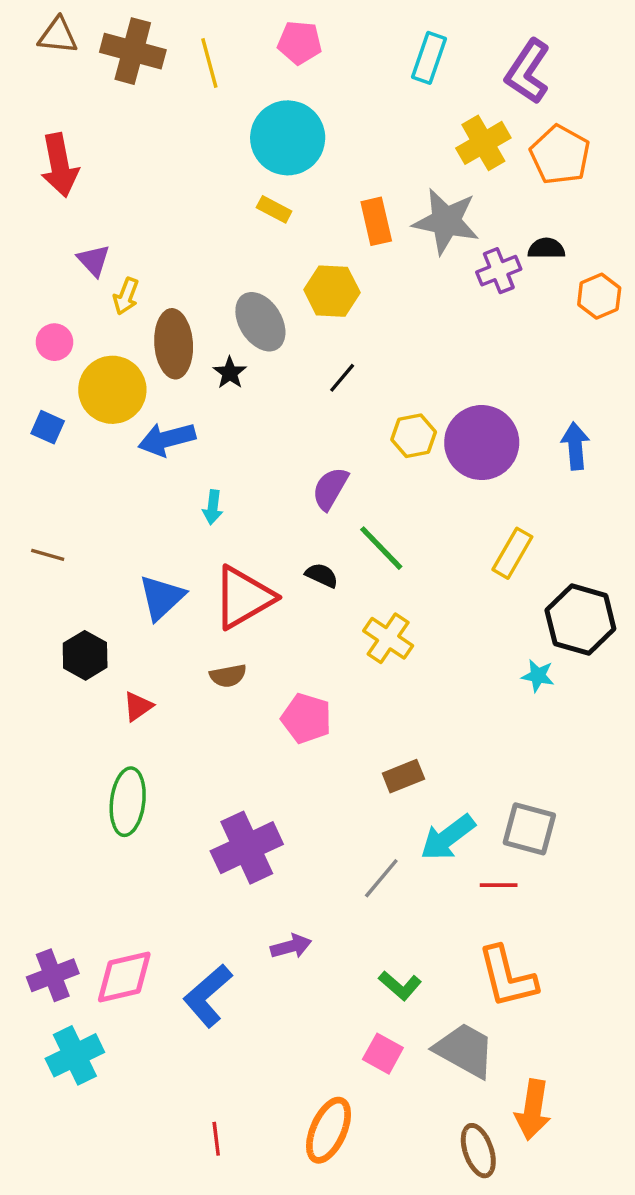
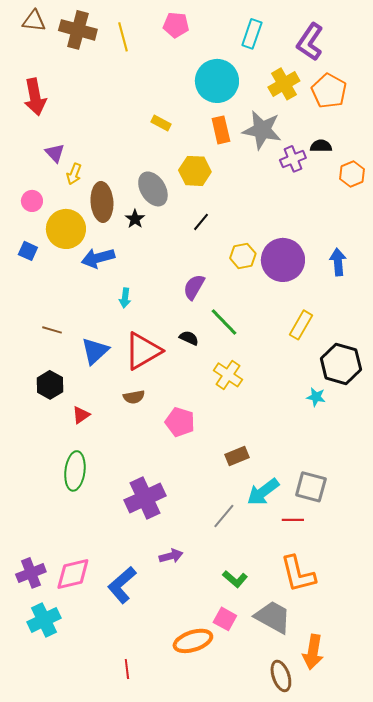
cyan circle: (288, 138) -> (217, 81), moved
brown line: (48, 555) -> (52, 330), moved
orange ellipse: (329, 1130) -> (193, 641), moved, turned 48

